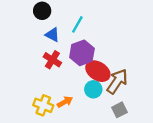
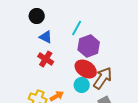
cyan line: (77, 24) -> (77, 28), moved
purple hexagon: (82, 53) -> (89, 46), moved

